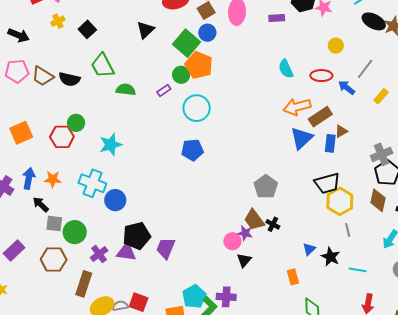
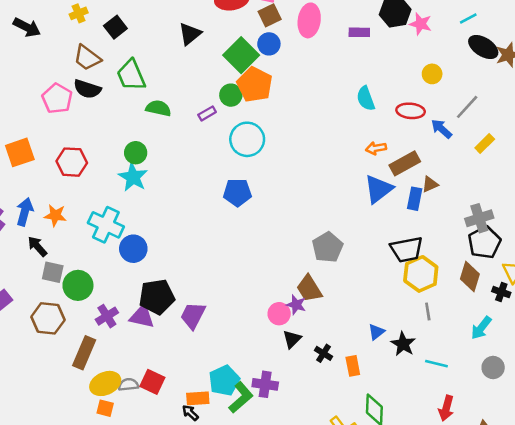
pink pentagon: (17, 71) -> (57, 98), moved, turned 30
brown trapezoid: (43, 76) -> (87, 58), moved
orange arrow: (297, 107) -> (376, 148), size x0.6
green circle: (76, 123) -> (136, 153), moved
cyan star: (111, 145) -> (133, 177), turned -30
black cross: (273, 224) -> (324, 353), moved

